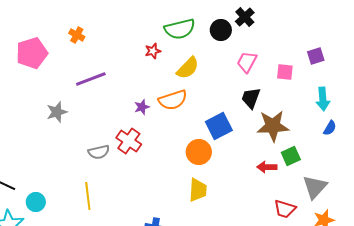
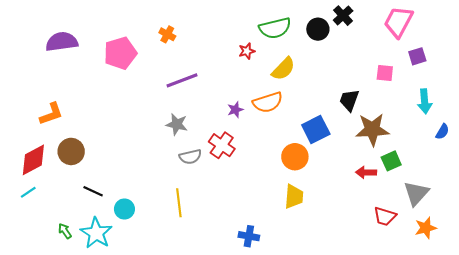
pink trapezoid: (247, 62) -> (398, 22), moved, size x1.4
gray star: (57, 112) -> (177, 124), moved, turned 30
blue semicircle: (330, 128) -> (442, 132), moved

